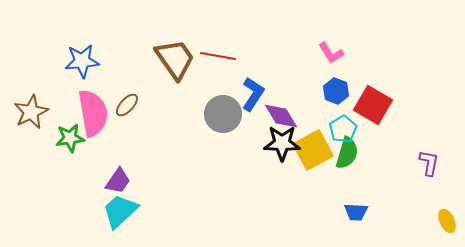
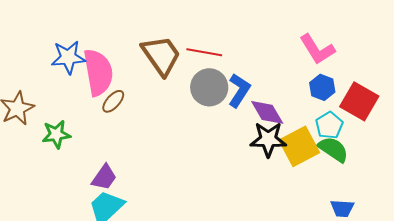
pink L-shape: (331, 53) -> (317, 49), size x1.4
pink semicircle: (93, 113) -> (98, 72), moved
gray circle: (223, 114) -> (209, 87), moved
green semicircle: (347, 153) -> (333, 149), turned -72

